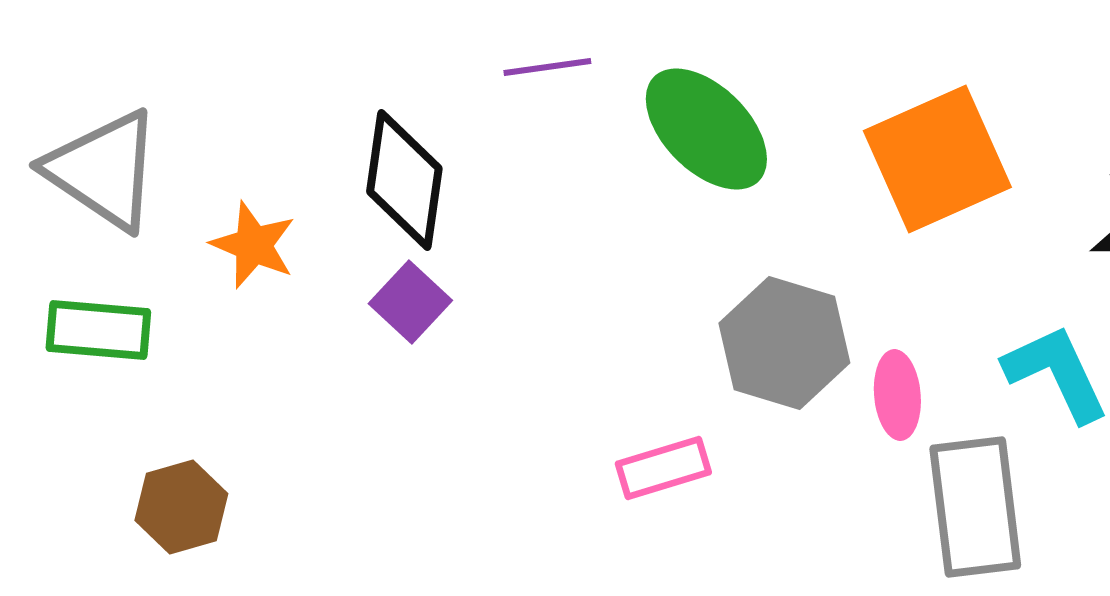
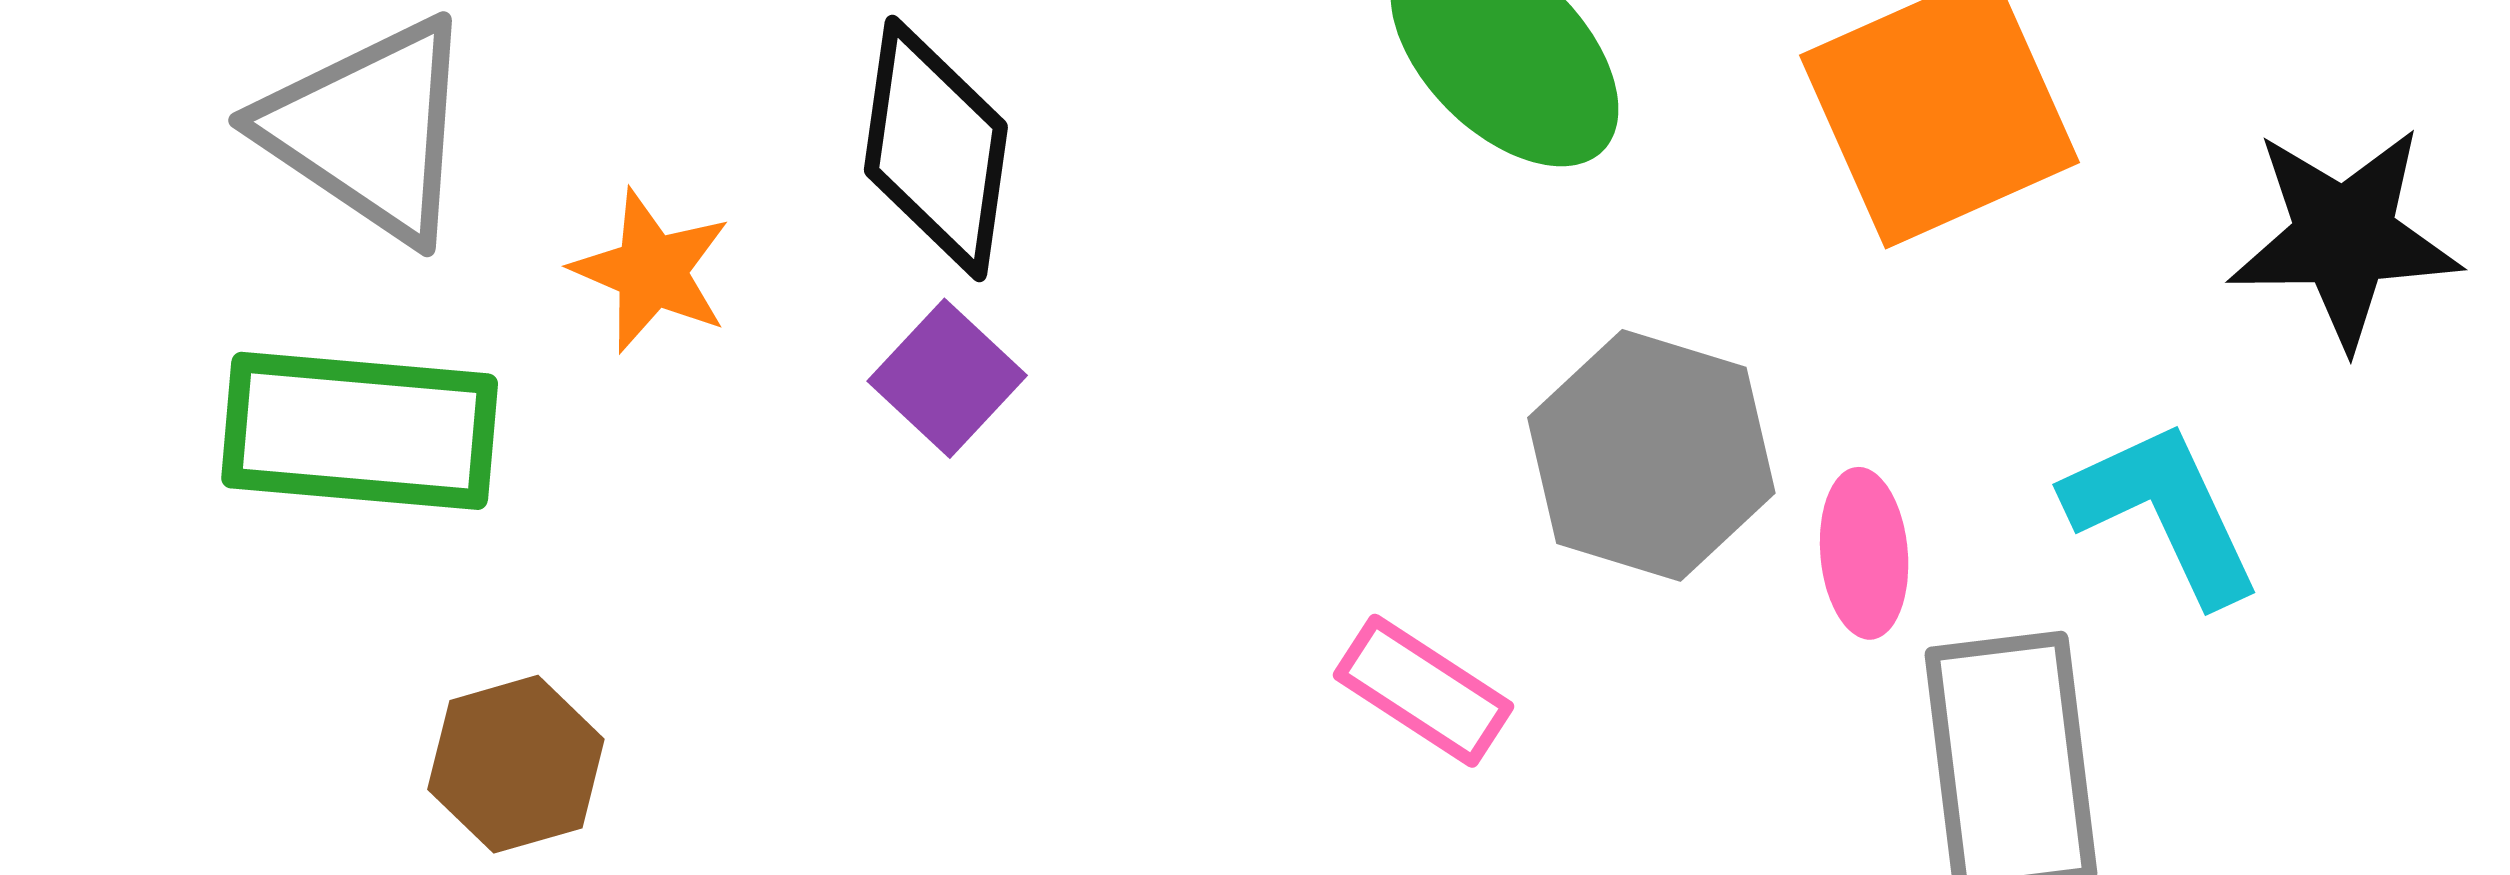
green rectangle: (98, 330) -> (360, 431), size x1.4
pink rectangle: (663, 468) -> (1423, 691), turned 50

